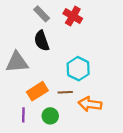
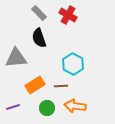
orange arrow: (90, 104) -> (75, 106), moved
purple line: (23, 115) -> (13, 107), moved, turned 72

